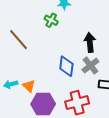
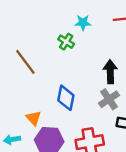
blue diamond: (66, 66) -> (66, 98), moved
cyan arrow: (11, 84) -> (12, 140), moved

